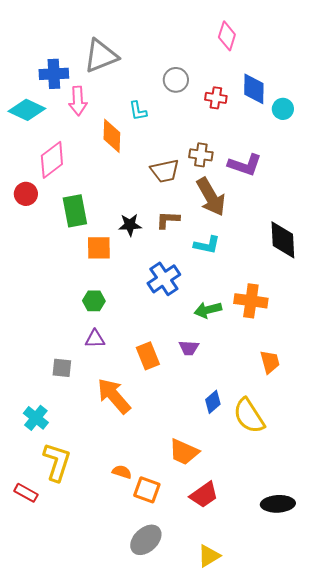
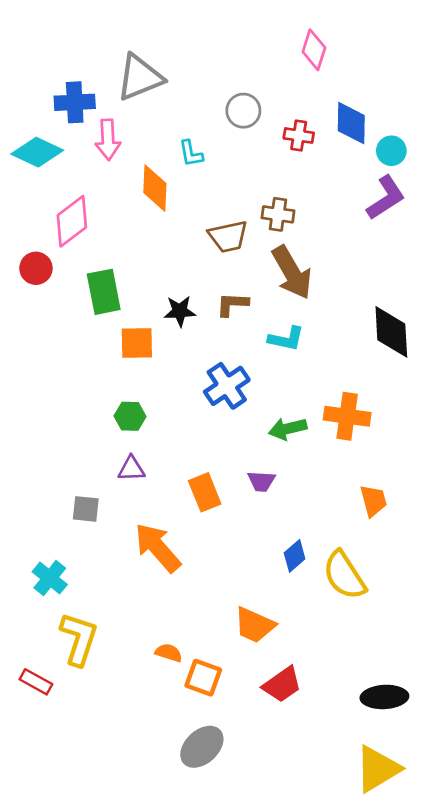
purple L-shape: (245, 165) -> (386, 198), moved, turned -52
yellow triangle: (209, 556) -> (378, 769), moved, size x1.5

